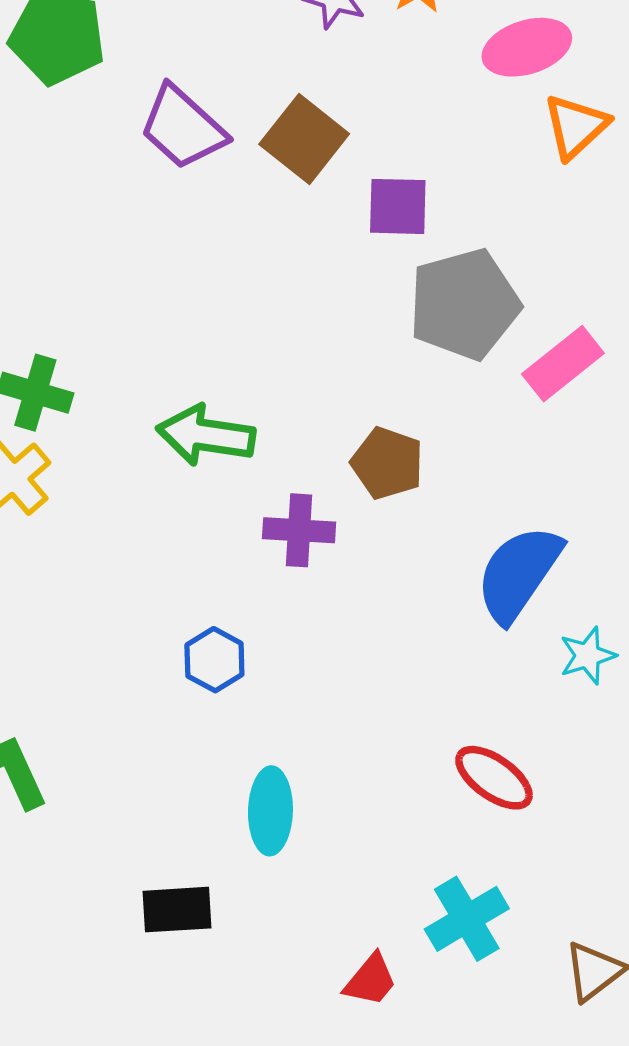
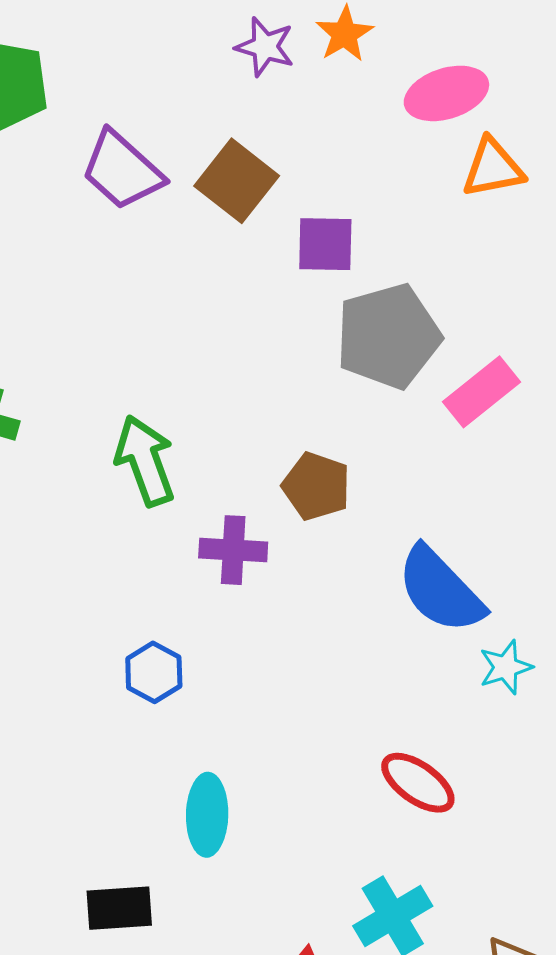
orange triangle: (576, 126) -> (493, 168), turned 32
green arrow: (206, 435) -> (145, 461), turned 62
blue semicircle: (519, 573) -> (440, 590), turned -78

